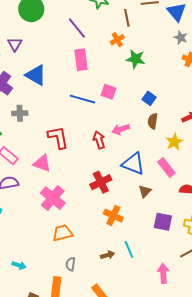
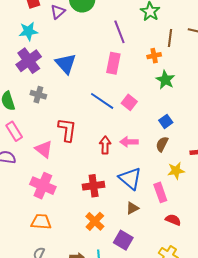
purple triangle: (15, 44) -> (58, 12), moved
pink cross: (53, 198) -> (43, 186), turned -35
purple square: (163, 222) -> (123, 240), moved

